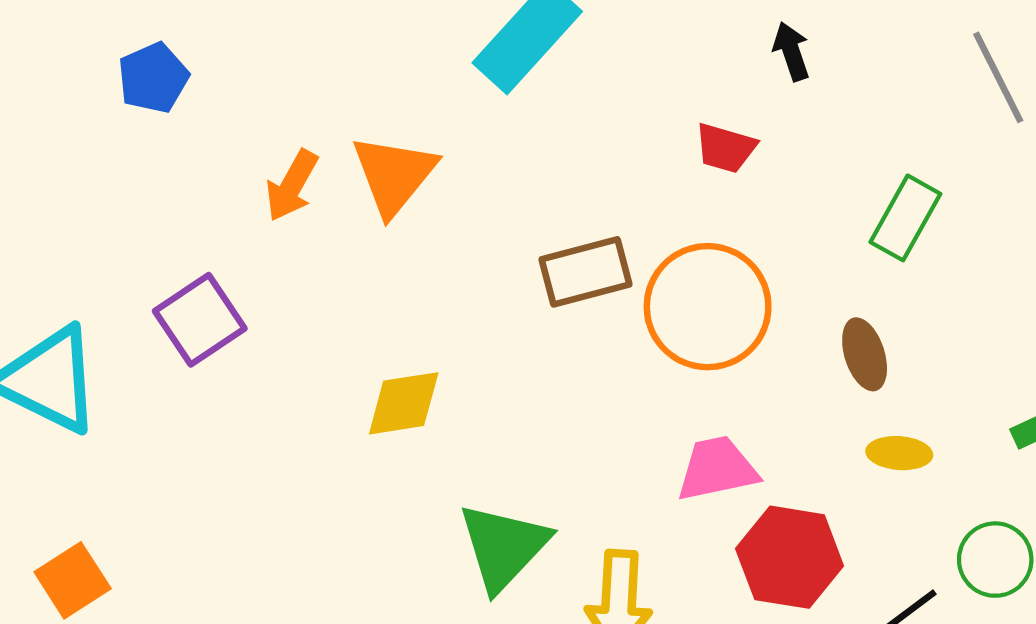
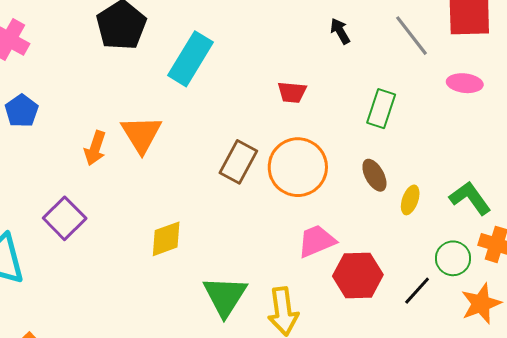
black arrow: (791, 51) -> (340, 31), moved
brown rectangle: (585, 272) -> (238, 162), turned -36
yellow ellipse: (899, 453) -> (410, 200), moved, turned -64

